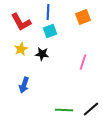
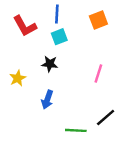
yellow star: (21, 49) -> (18, 78), moved
blue arrow: (24, 85) -> (47, 100), moved
black line: (91, 109) -> (106, 117), moved

